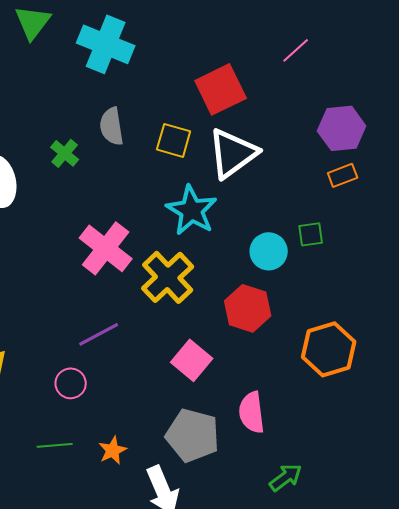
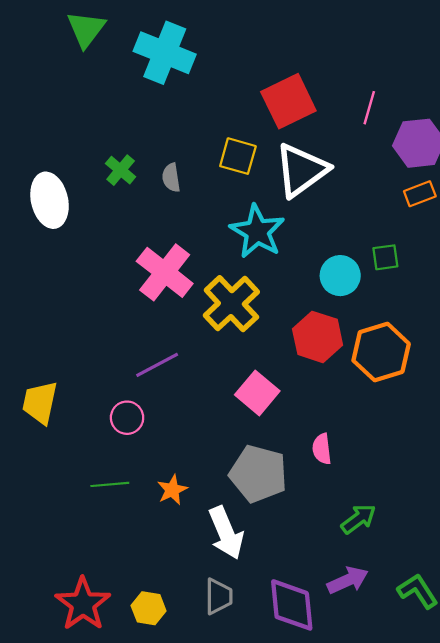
pink line: (296, 50) -> (369, 108), moved, turned -32
gray semicircle: (112, 126) -> (171, 178), moved, size x0.7
orange hexagon: (329, 349) -> (381, 352), moved
pink semicircle: (252, 412) -> (322, 449), size x0.7

